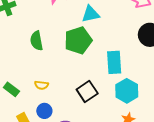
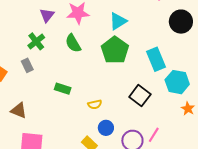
green semicircle: (37, 41) -> (73, 43), moved
green rectangle: (11, 89) -> (63, 89), moved

